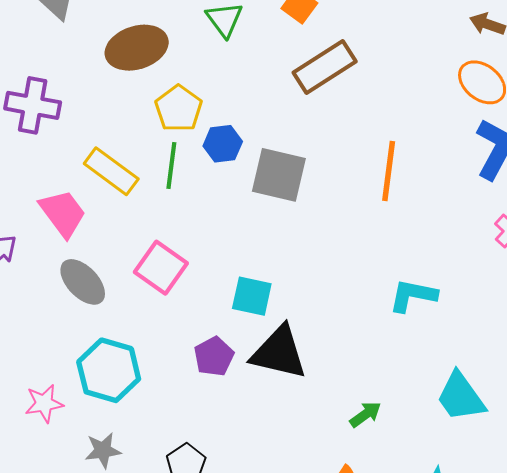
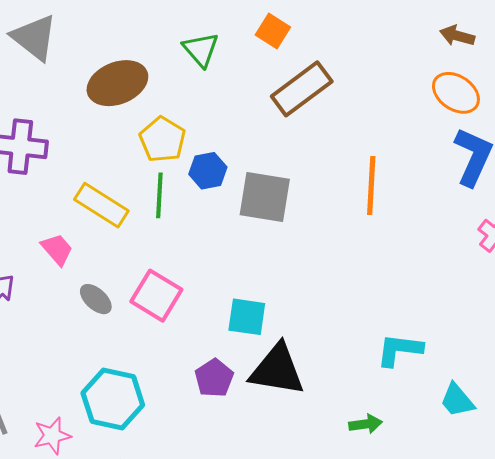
pink trapezoid: (63, 213) -> (57, 249), size x0.7
gray ellipse: (83, 282) -> (96, 299), moved, size x0.7
cyan L-shape: (413, 295) -> (399, 350), moved
cyan trapezoid: (461, 397) -> (457, 400), size x0.7
green arrow: (365, 414) -> (366, 424), turned 32

